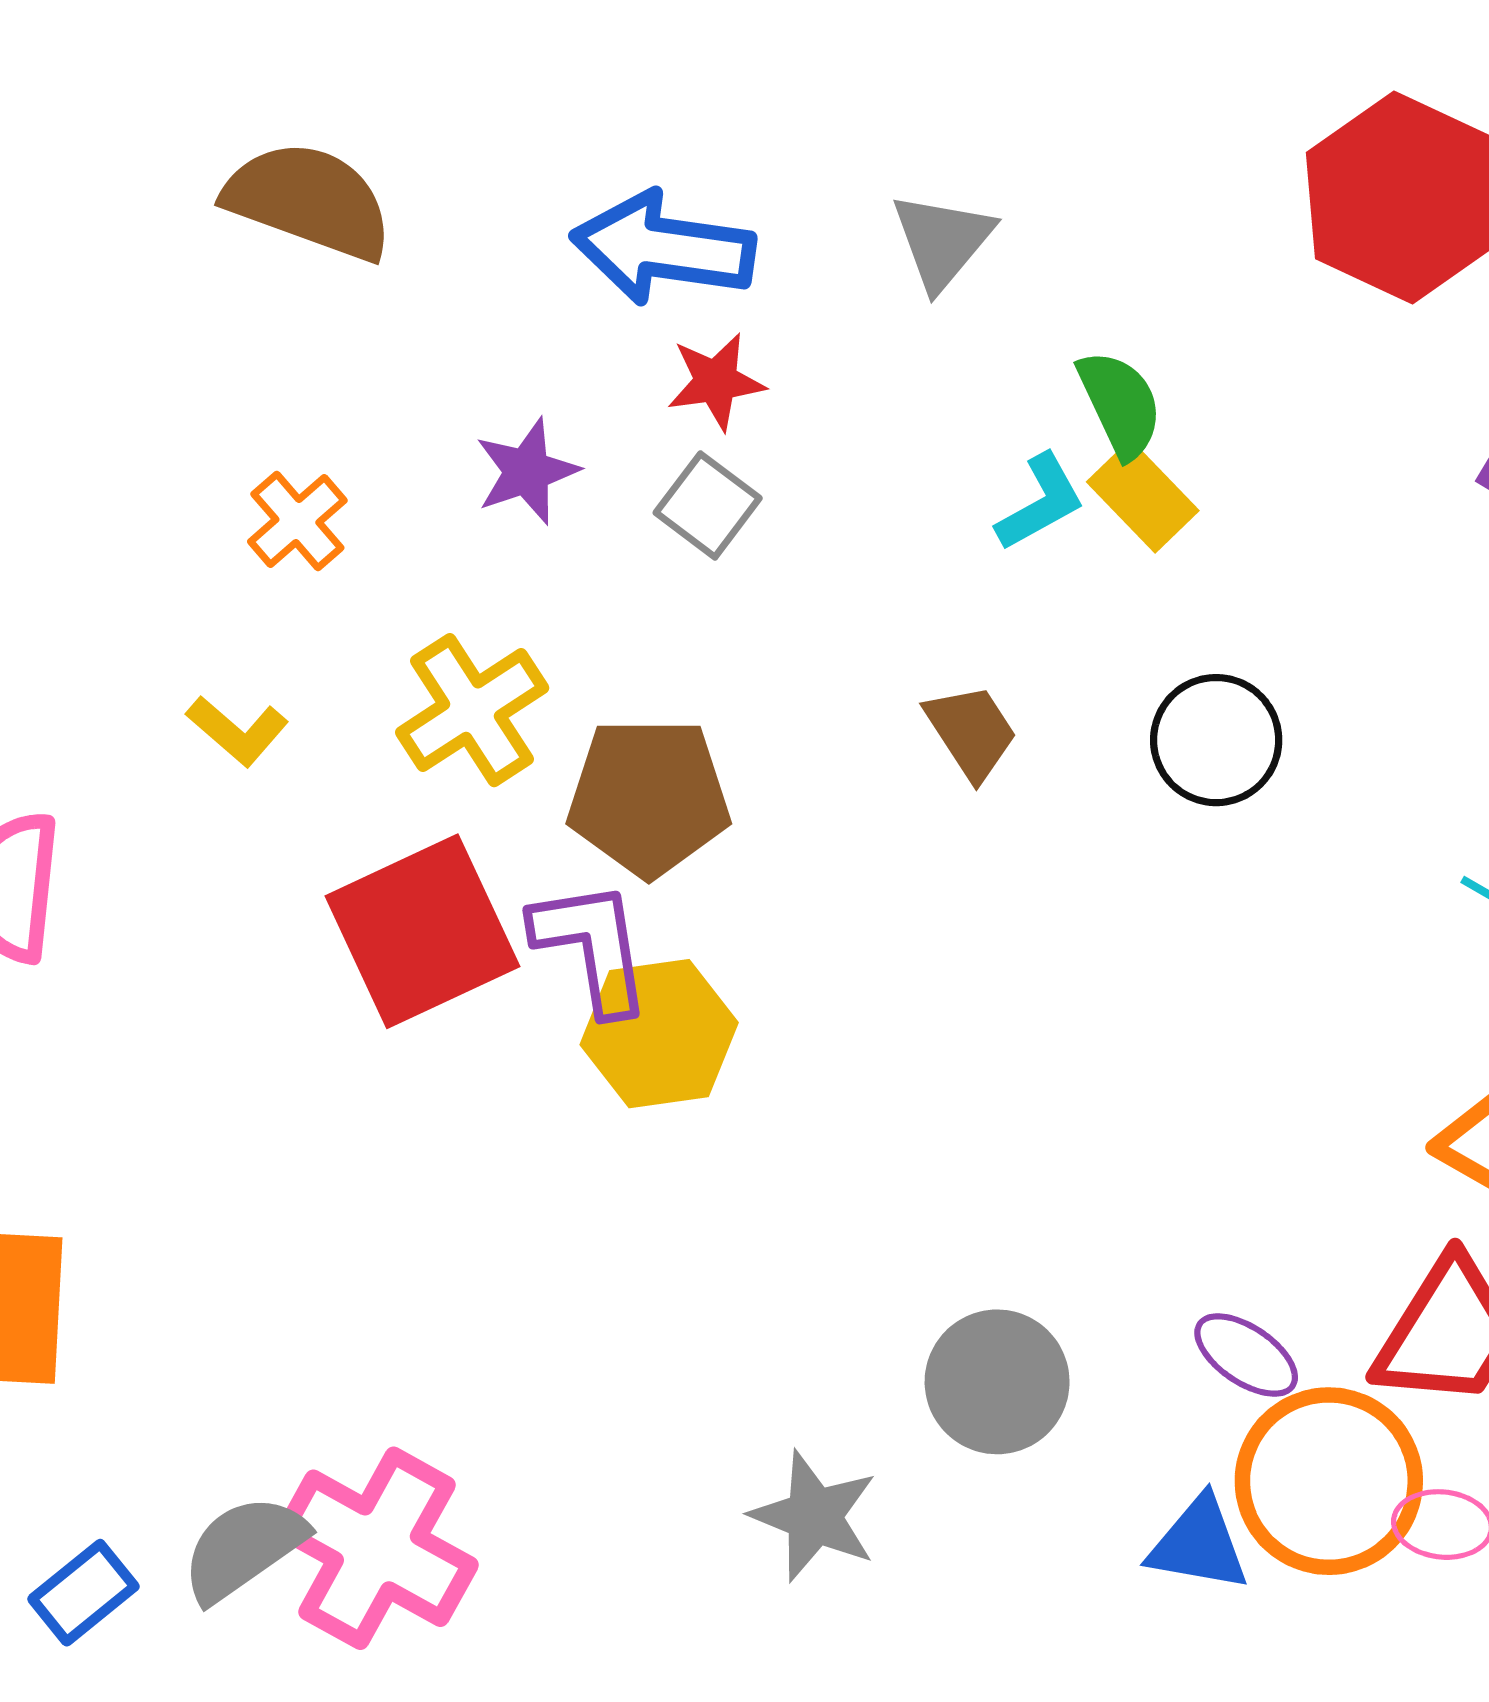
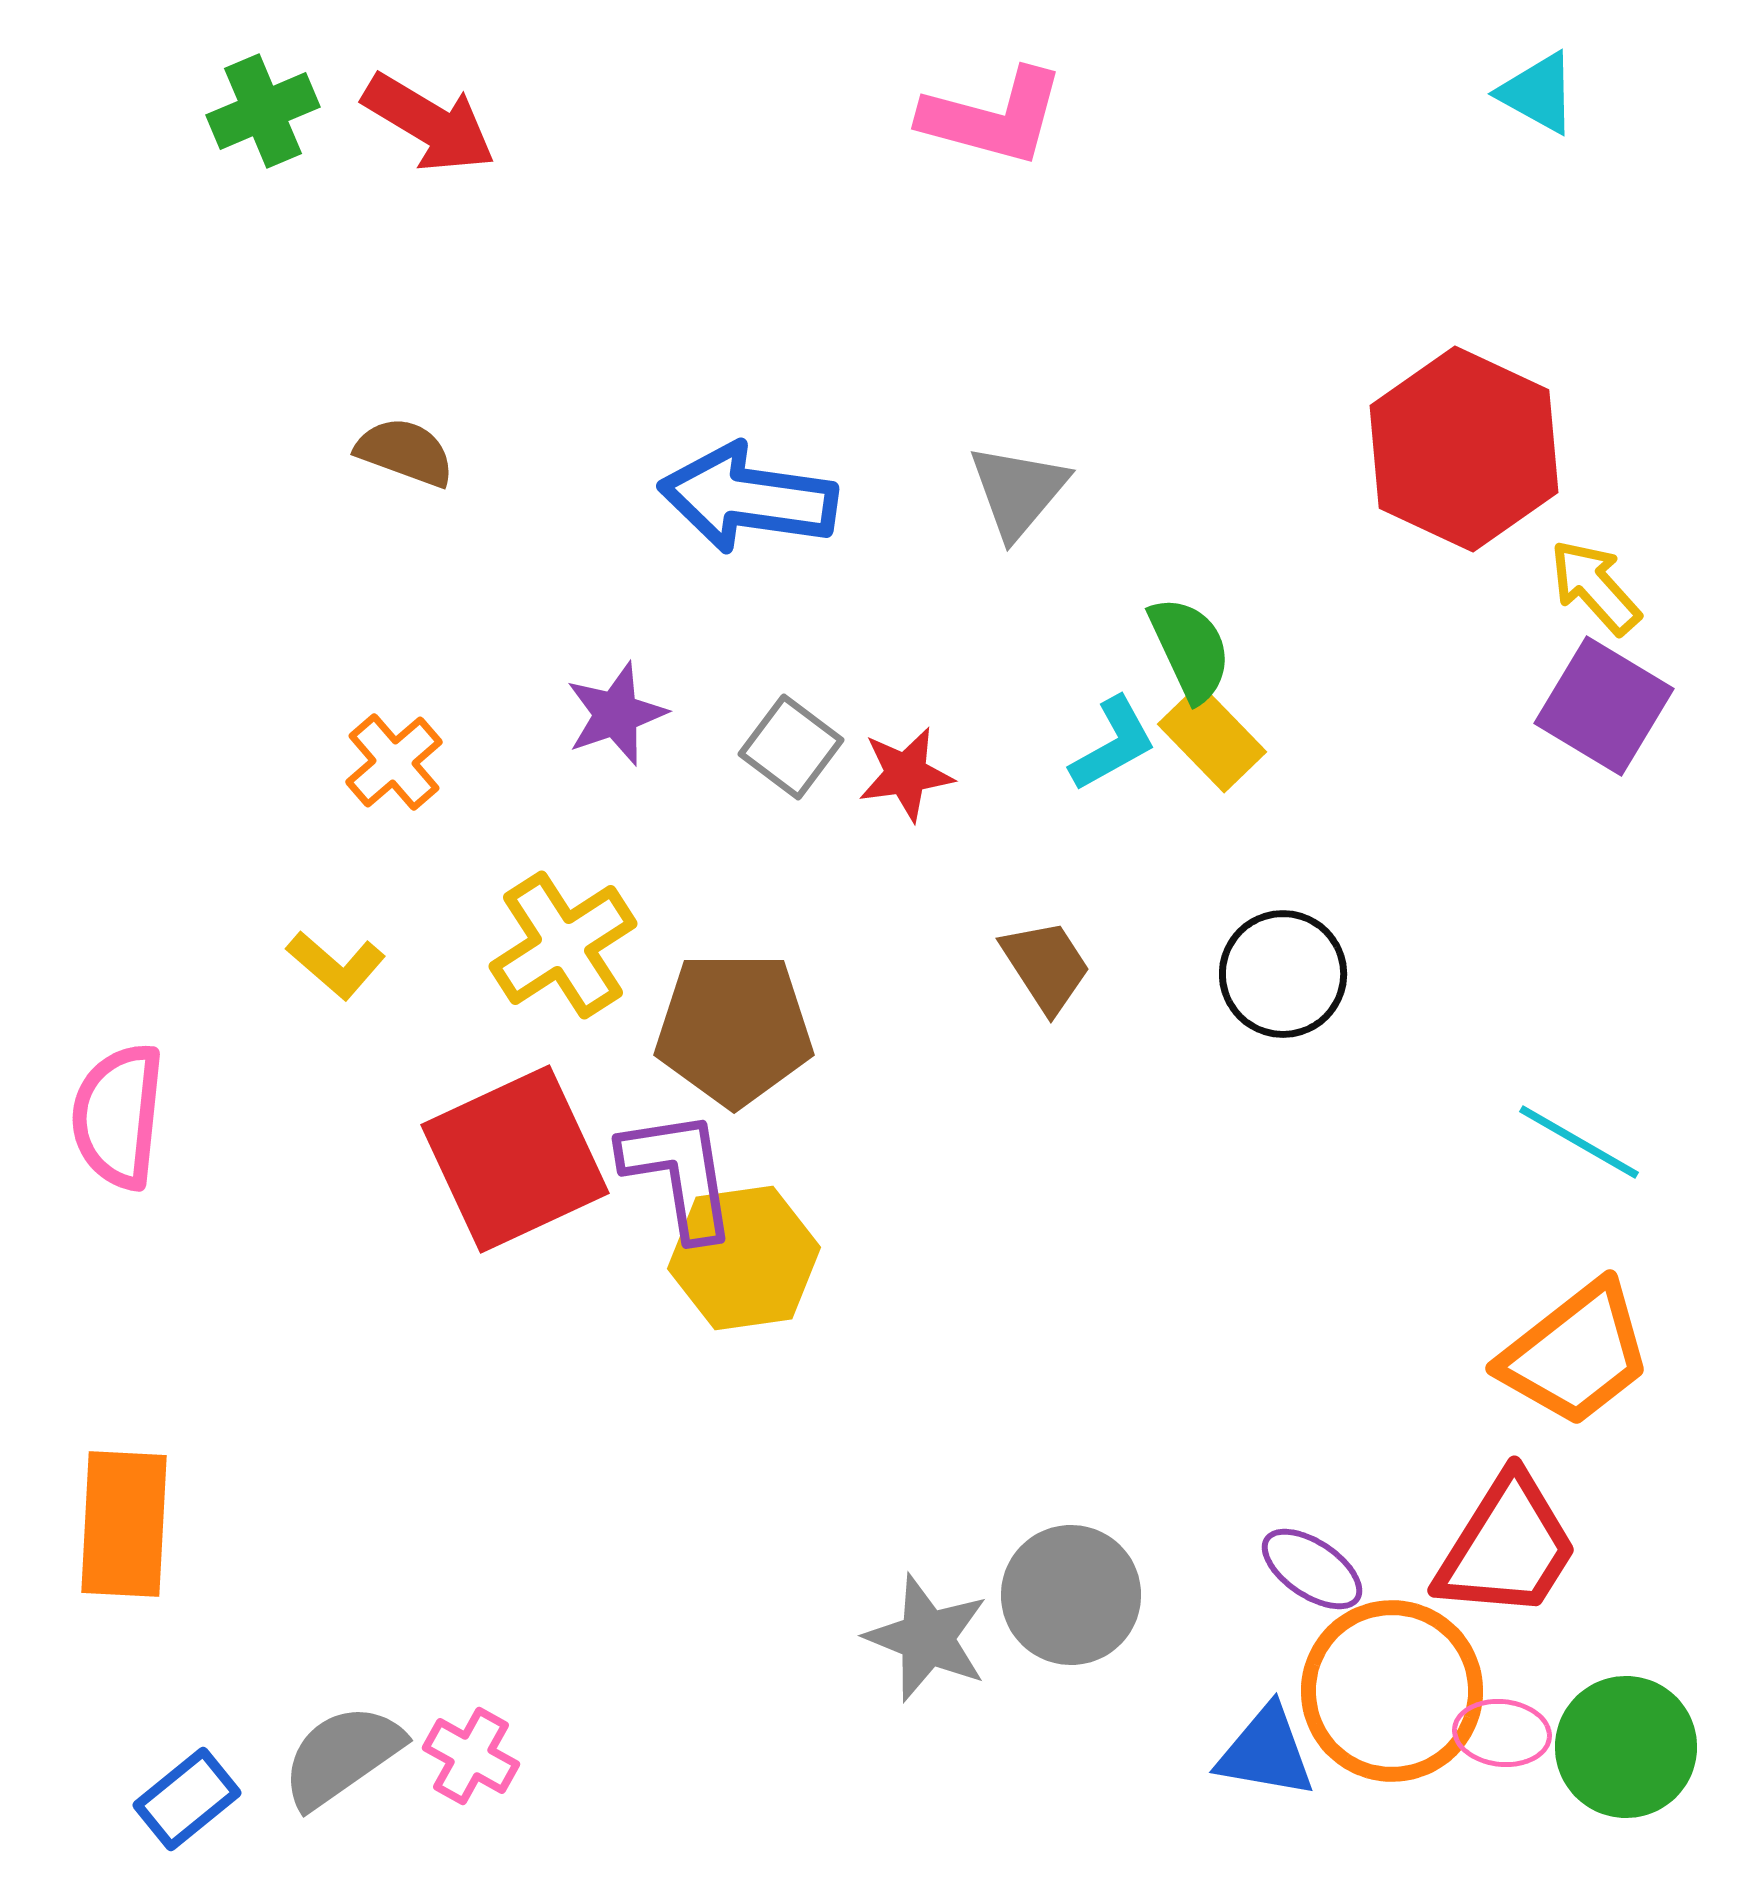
brown semicircle: (309, 201) -> (405, 452), size x0.6
red star: (716, 381) -> (906, 774), moved
gray star: (814, 1516) -> (927, 1638), moved
pink cross: (377, 1548) -> (471, 1756), size x0.5

